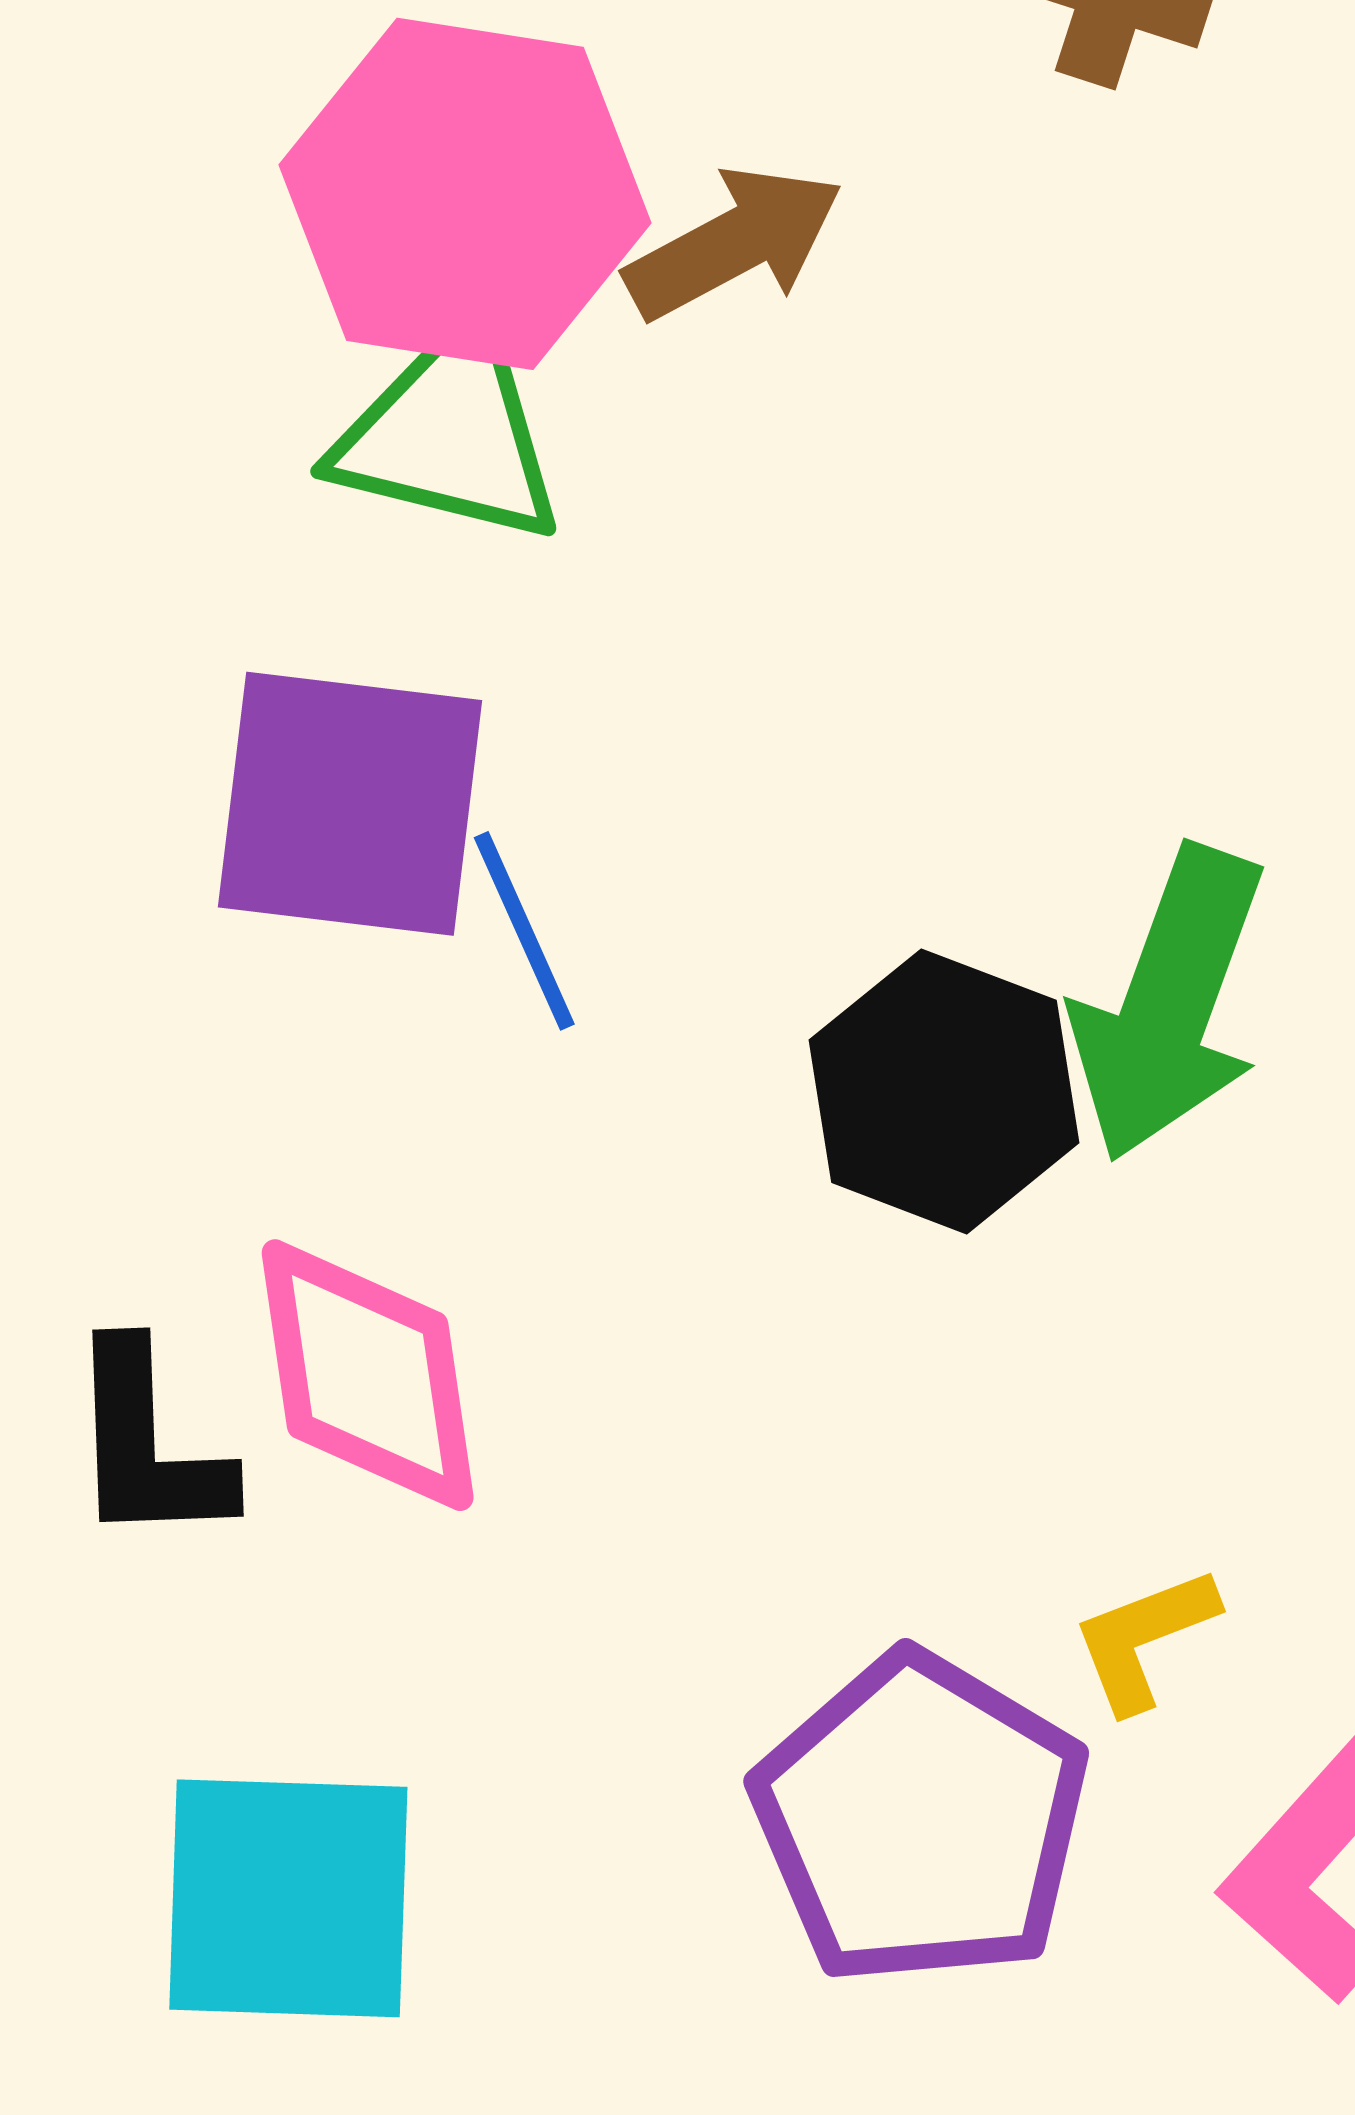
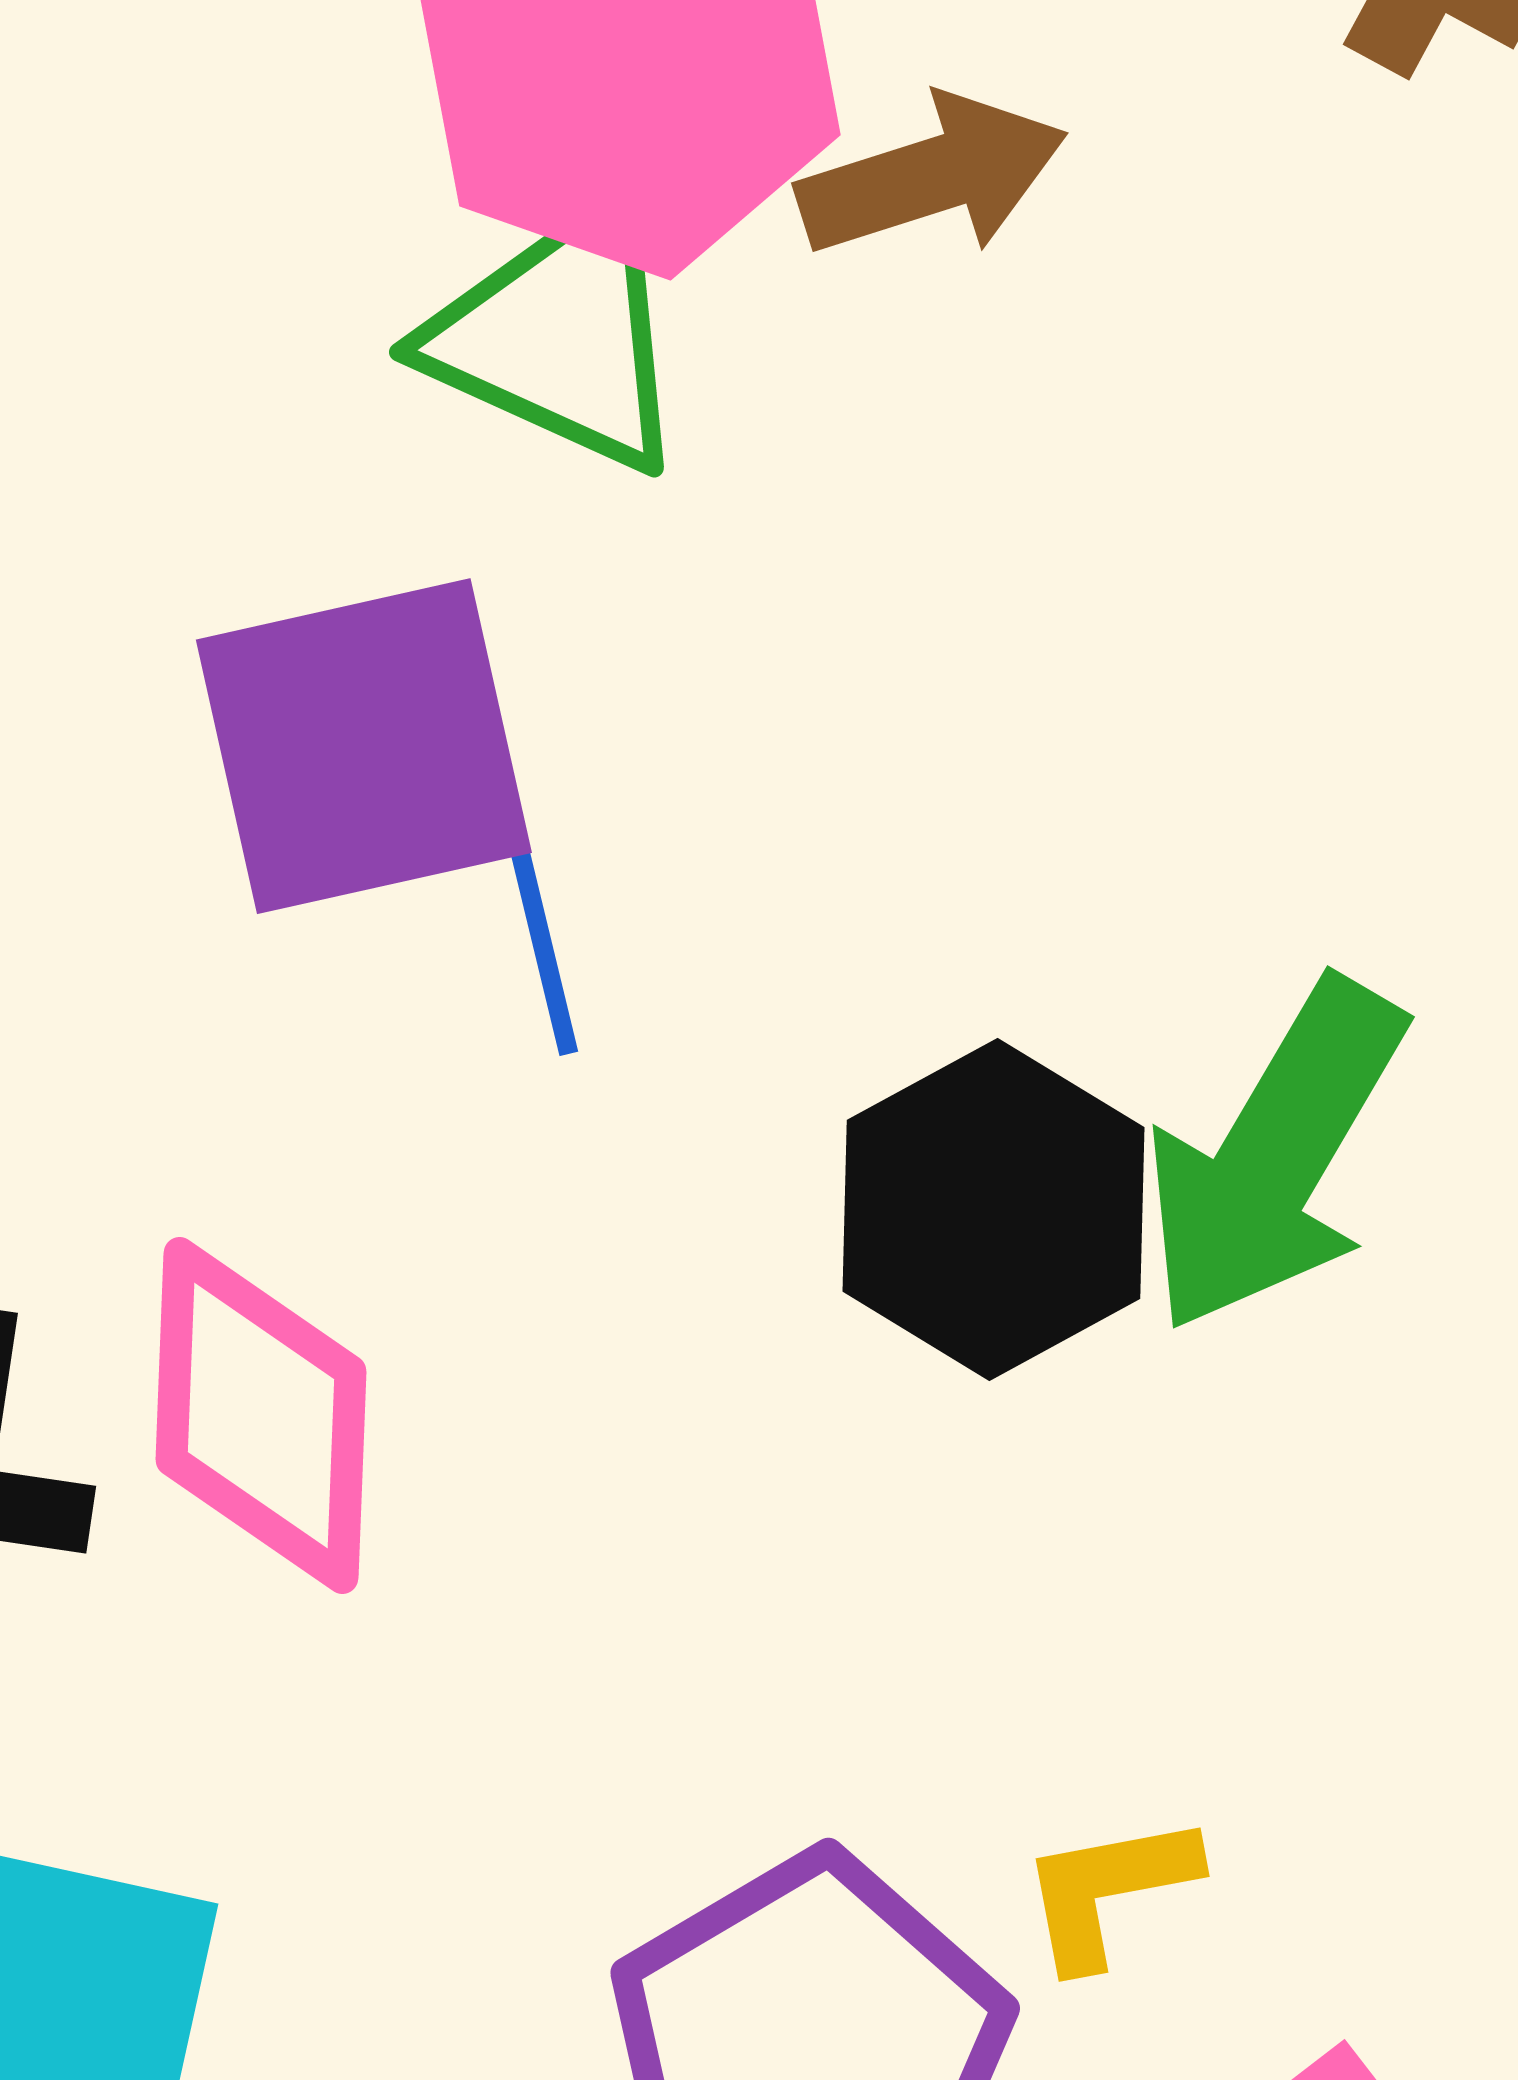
purple square: (350, 804) -> (364, 746), turned -30

